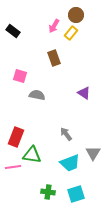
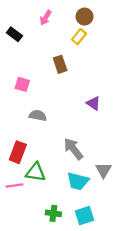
pink arrow: (54, 26) -> (46, 18), moved
gray semicircle: (37, 95) -> (38, 116), moved
gray arrow: (66, 134) -> (73, 149), size x1.5
cyan trapezoid: (70, 163) -> (78, 181), turned 35

